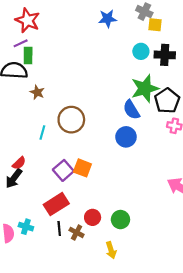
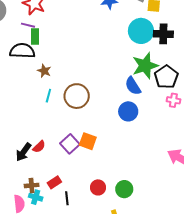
purple line: (21, 43) -> (28, 25), turned 40
cyan circle: (141, 51) -> (141, 31), size x1.6
cyan line: (42, 132) -> (48, 96), moved
red semicircle: (19, 163) -> (39, 147), moved
red rectangle: (56, 204) -> (54, 182), moved, size x0.6
brown cross: (77, 232) -> (32, 185), moved, turned -32

